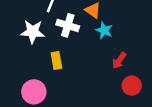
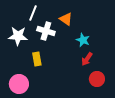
cyan star: (104, 30) -> (83, 40), moved

